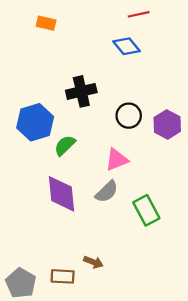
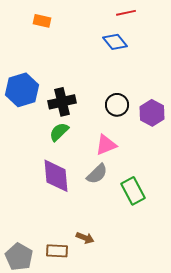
black cross: (81, 91) -> (62, 102), moved
blue hexagon: (35, 122) -> (22, 90), moved

